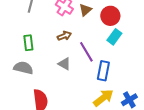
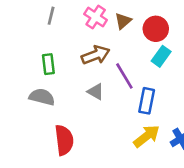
brown arrow: (64, 36) -> (96, 55), size x1.5

